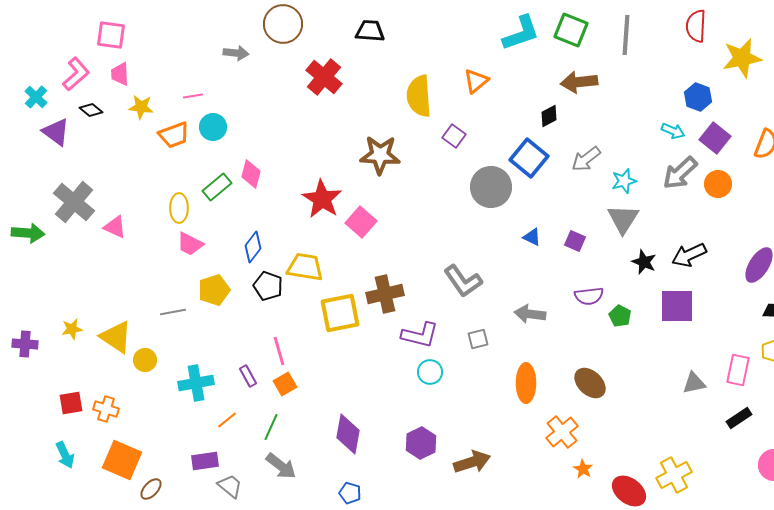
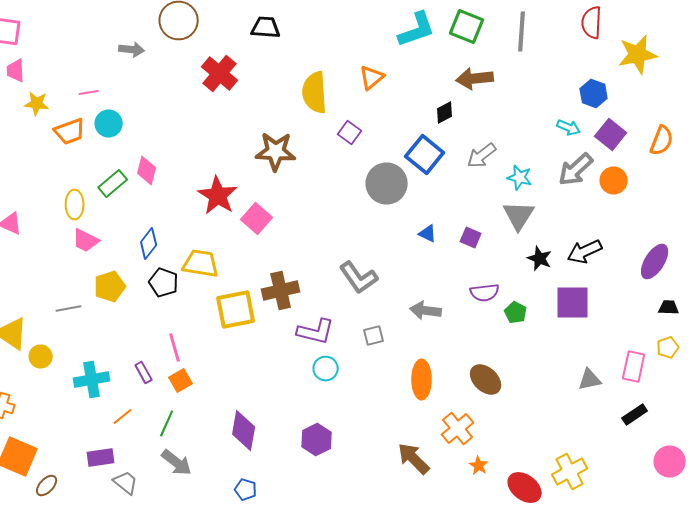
cyan star: (624, 181) -> (520, 178), turned 30
brown arrow: (472, 462) -> (414, 458), moved, turned -117

